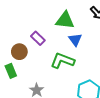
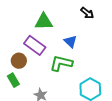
green triangle: (65, 20) -> (44, 22), moved
purple rectangle: (38, 38) -> (35, 45), size x1.5

